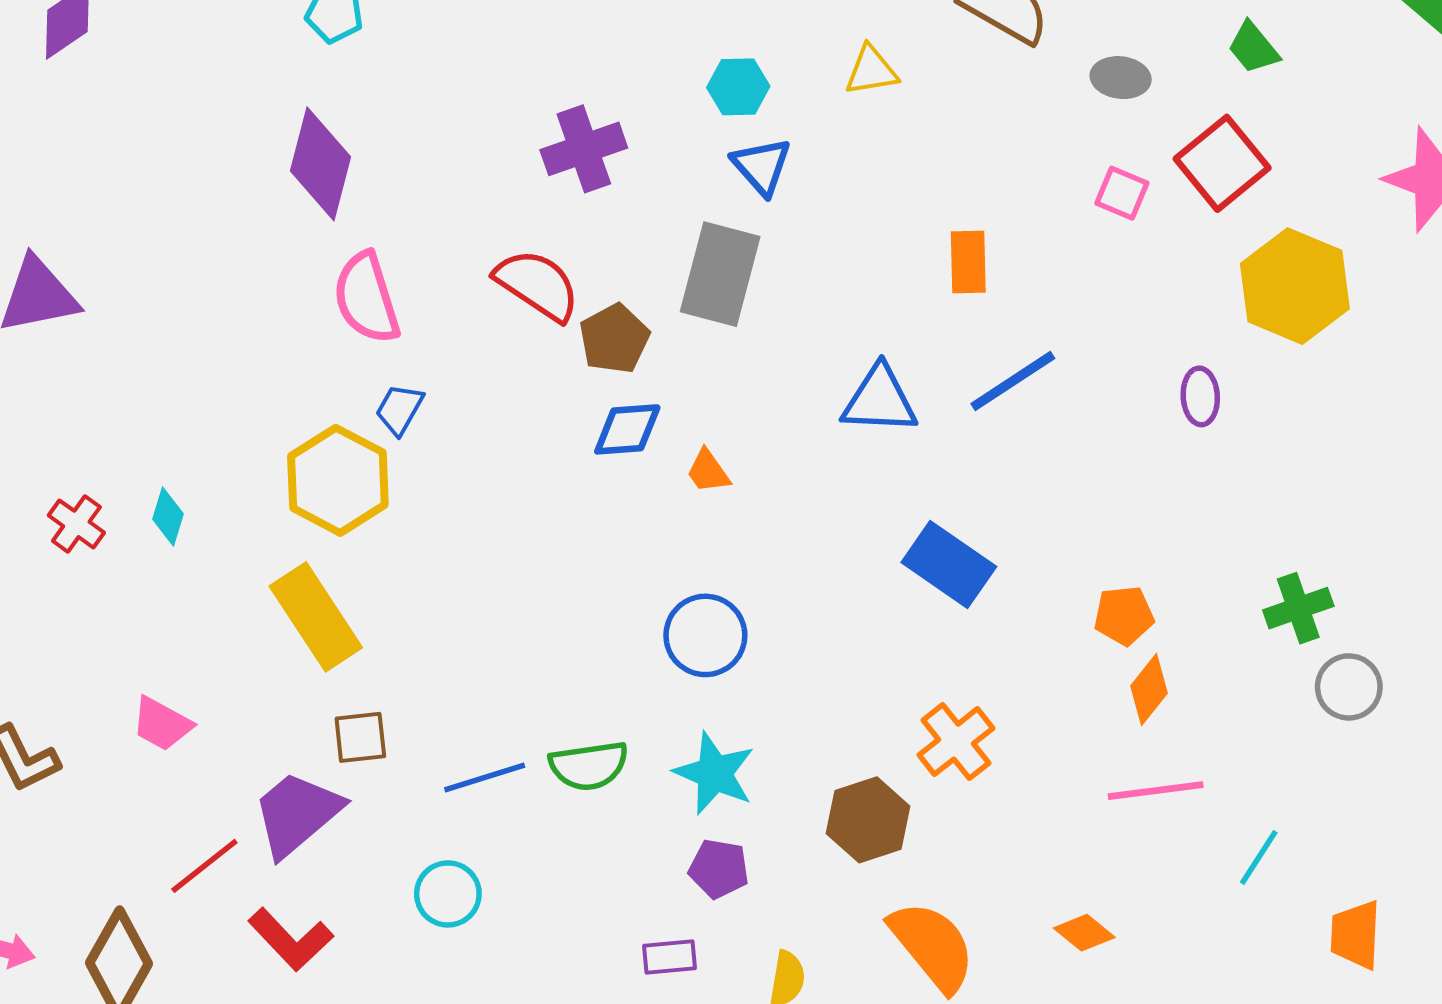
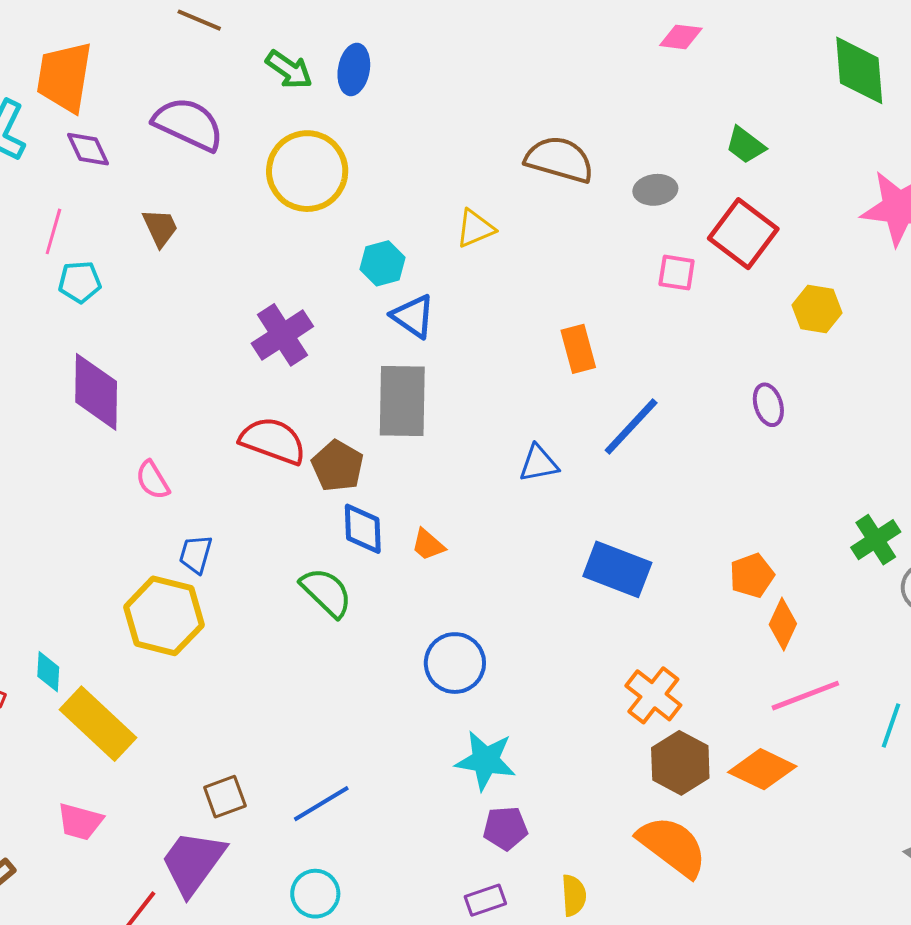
yellow hexagon: (1295, 286) -> (817, 309), size x0.6
pink semicircle: (367, 298) -> (153, 480), size x0.6
blue triangle: (880, 400) -> (539, 463), size x0.7
blue diamond: (627, 429) -> (363, 529), turned -74
yellow rectangle: (316, 617) -> (98, 724), moved
green semicircle: (589, 766) -> (326, 592), moved, turned -114
brown hexagon: (868, 820) -> (680, 763), moved
orange diamond: (1084, 933) -> (762, 769), moved, size x1.5

